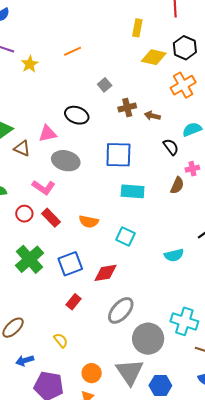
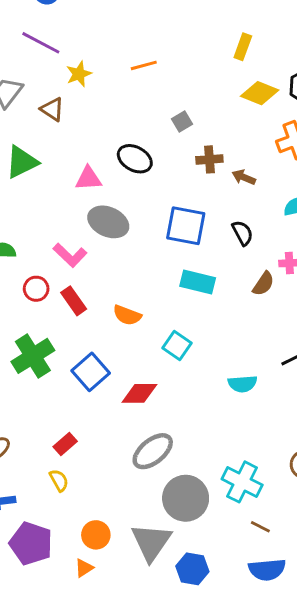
black semicircle: (171, 147) -> (243, 233), moved
brown triangle: (22, 148) -> (52, 109), moved
blue square: (70, 264) -> (91, 372), turned -30
red rectangle: (74, 302) -> (65, 444), moved

